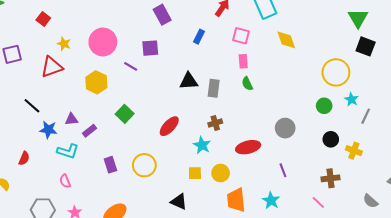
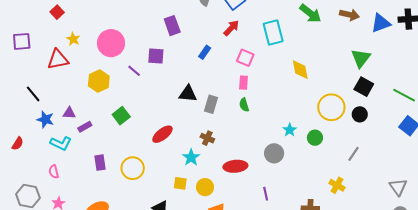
yellow diamond: (286, 40) -> (300, 70), moved
cyan star: (352, 99) -> (290, 130), moved
brown cross: (215, 123) -> (207, 138), turned 32
black circle: (331, 139) -> (360, 114), moved

